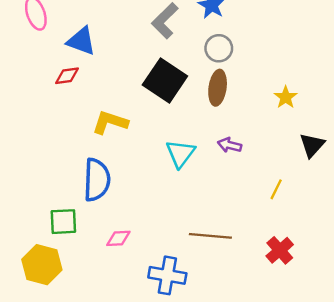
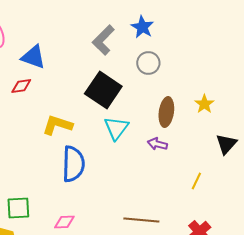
brown ellipse: (218, 88) -> (166, 112), moved
cyan triangle: (181, 153) -> (116, 128), moved
blue semicircle: (97, 180) -> (73, 164), moved

